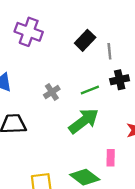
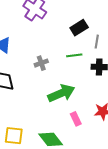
green line: (90, 90) -> (74, 55), moved
pink rectangle: (111, 158) -> (76, 119), moved, turned -40

